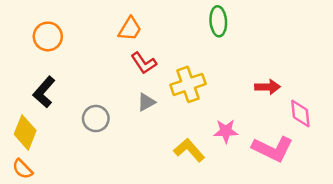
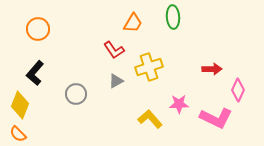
orange trapezoid: (130, 29) -> (133, 23), moved
pink diamond: (300, 113) -> (238, 90), turned 30

